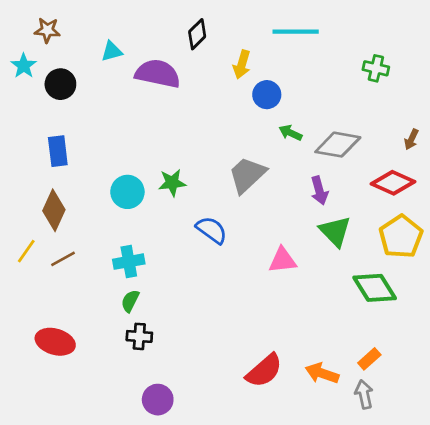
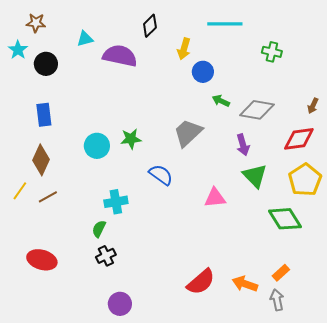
green cross: (376, 68) -> (272, 52), moved
red diamond: (393, 183) -> (299, 139), turned -32
cyan cross: (129, 262) -> (116, 202), moved
black cross: (139, 336) -> (106, 256), turned -30

